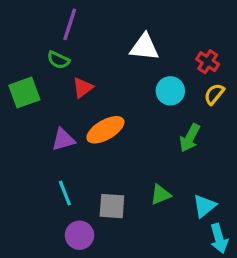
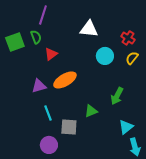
green semicircle: (58, 60) -> (36, 37), turned -136
green square: (24, 92) -> (15, 42), moved
green arrow: (190, 138) -> (117, 96), moved
cyan line: (65, 193) -> (48, 113), moved
green triangle: (161, 195) -> (91, 111), moved

